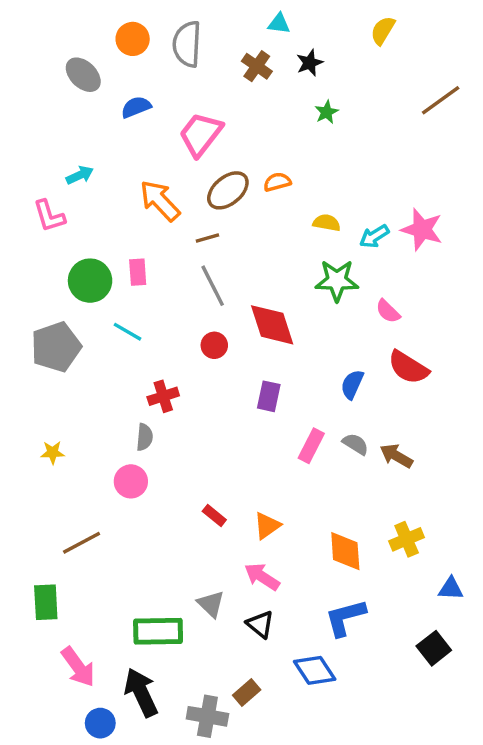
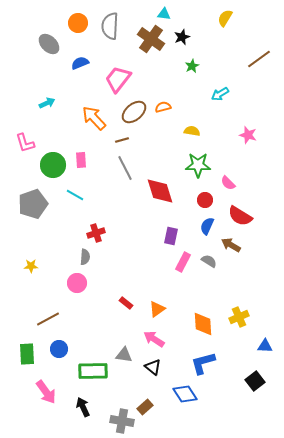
brown cross: (257, 66) -> (151, 39), size x1.5
pink L-shape: (49, 216) -> (25, 143), moved
pink star: (422, 230) -> (248, 135), size x0.7
cyan arrow: (374, 236) -> (220, 94), moved
red circle: (214, 345) -> (205, 200), moved
purple rectangle: (269, 396) -> (171, 236), moved
brown arrow: (396, 456) -> (231, 245), moved
gray triangle: (211, 604) -> (124, 355), turned -36
black arrow: (141, 692) -> (83, 407), size x0.7
blue circle: (100, 723) -> (59, 349), moved

